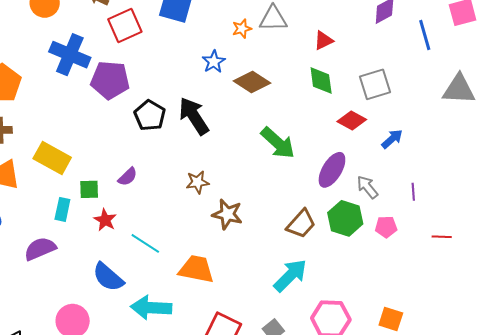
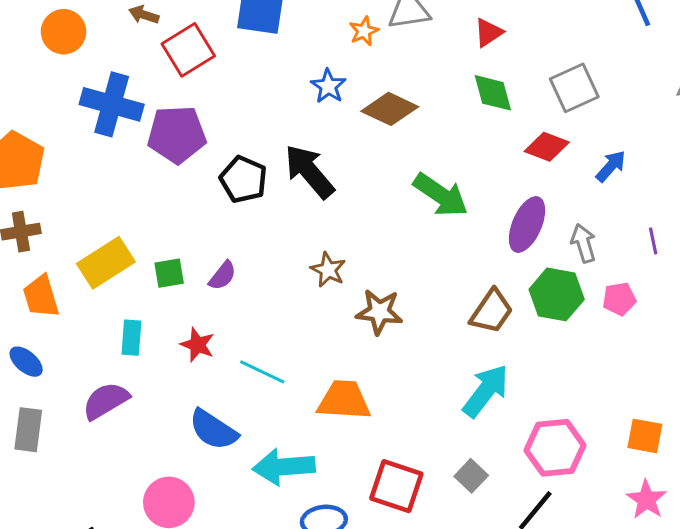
yellow rectangle: (52, 158) -> (106, 263), turned -54
brown star: (197, 182) -> (328, 270), turned -30
gray arrow: (367, 187) -> (583, 243), turned 30
green square: (89, 189) -> (169, 273), moved

